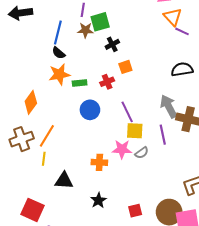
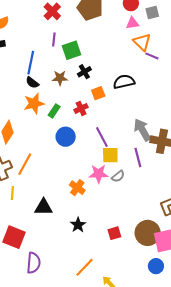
brown star: (85, 30) -> (60, 78), moved
black semicircle: (182, 69) -> (124, 82), moved
green rectangle: (80, 83) -> (54, 111), turned -48
yellow line: (44, 159) -> (12, 193), moved
orange cross: (99, 162) -> (77, 188), turned 35

